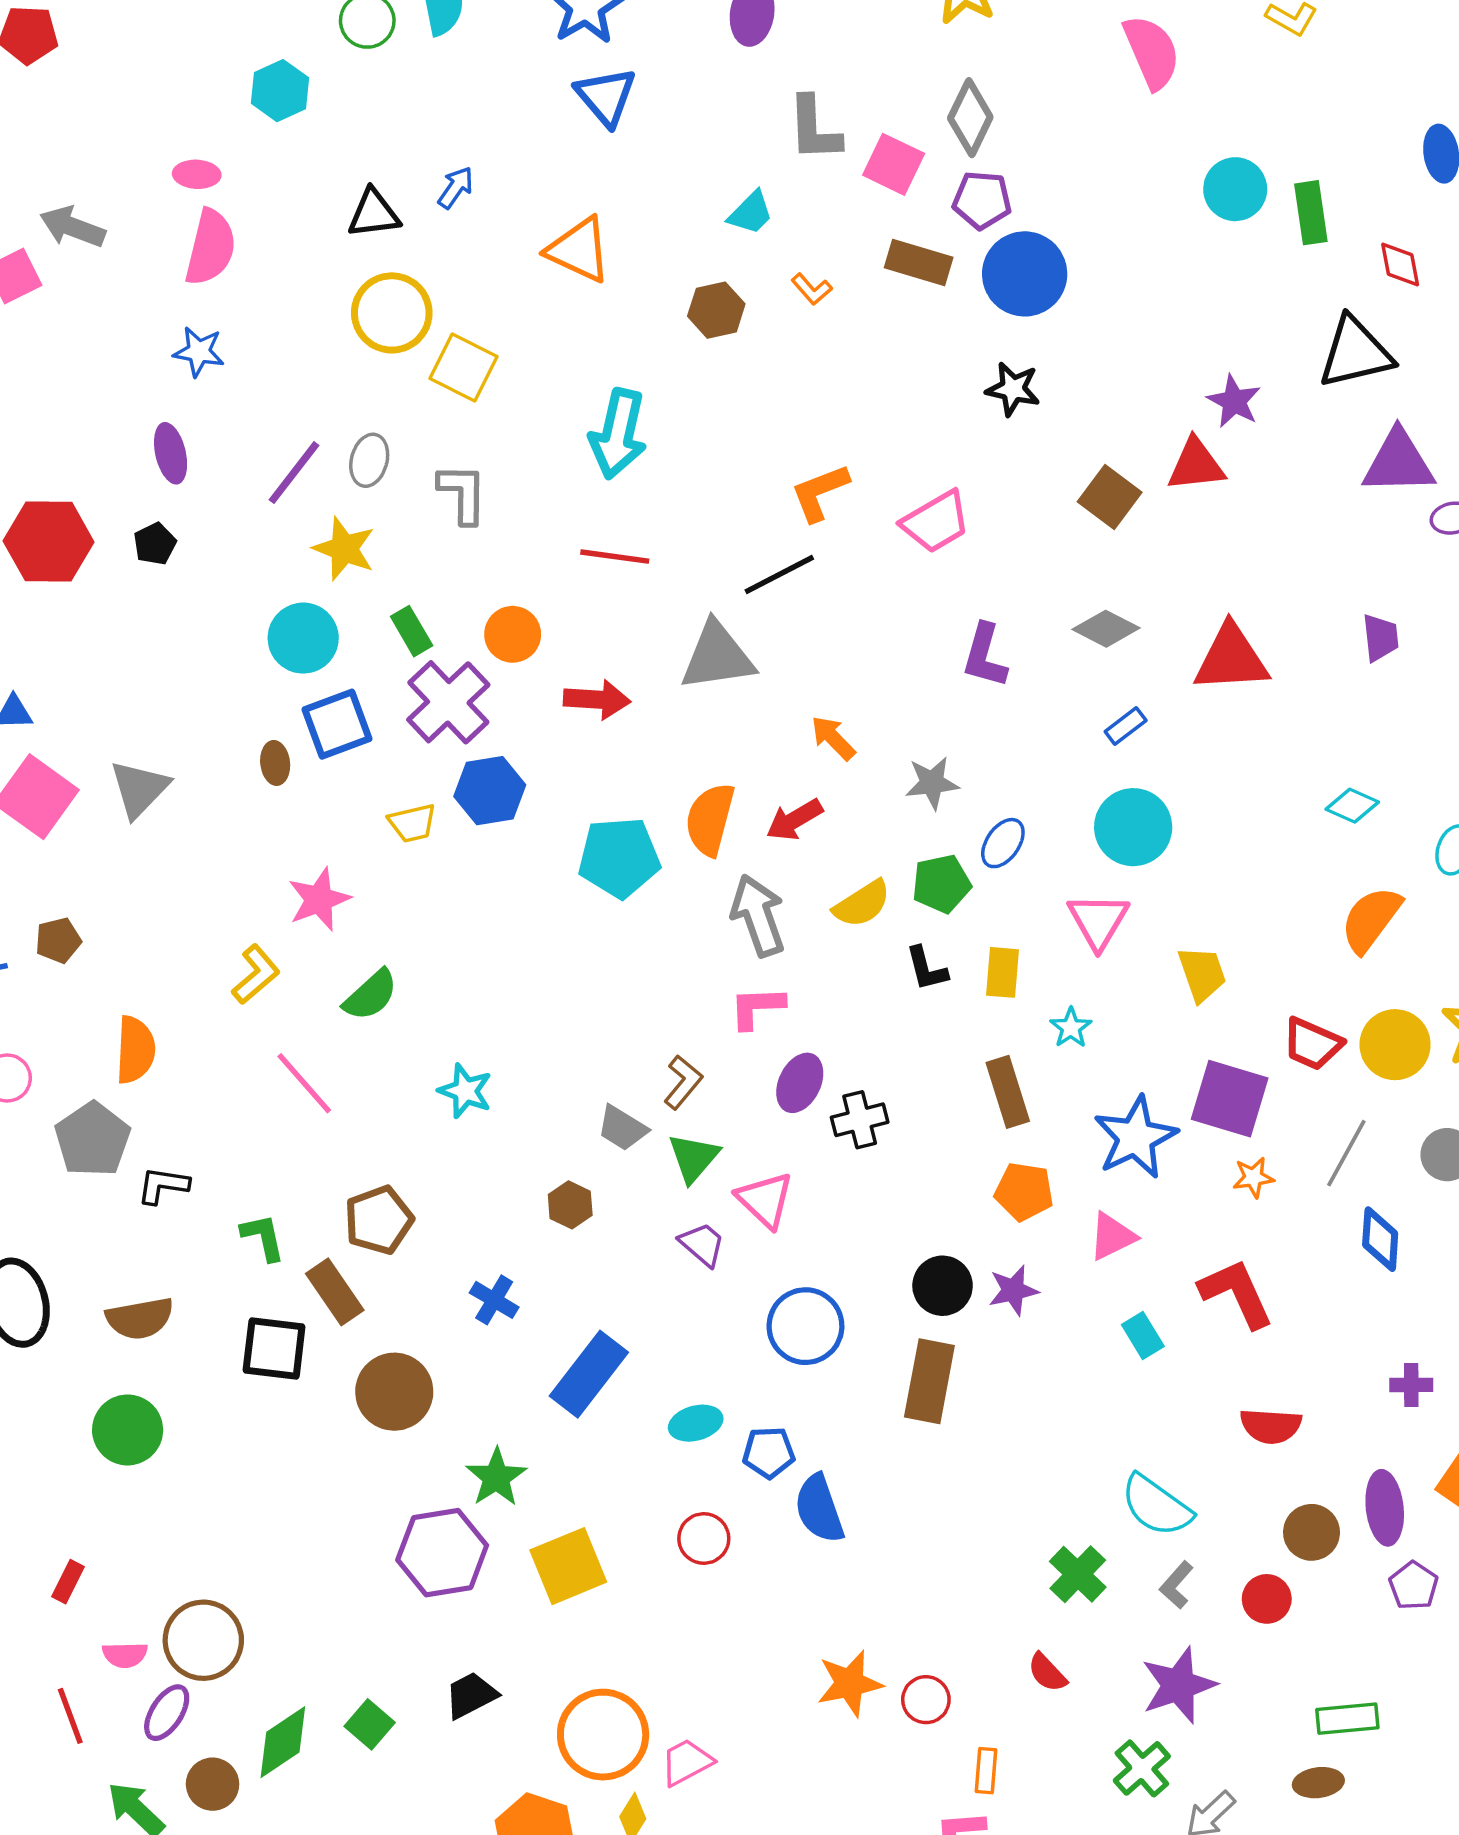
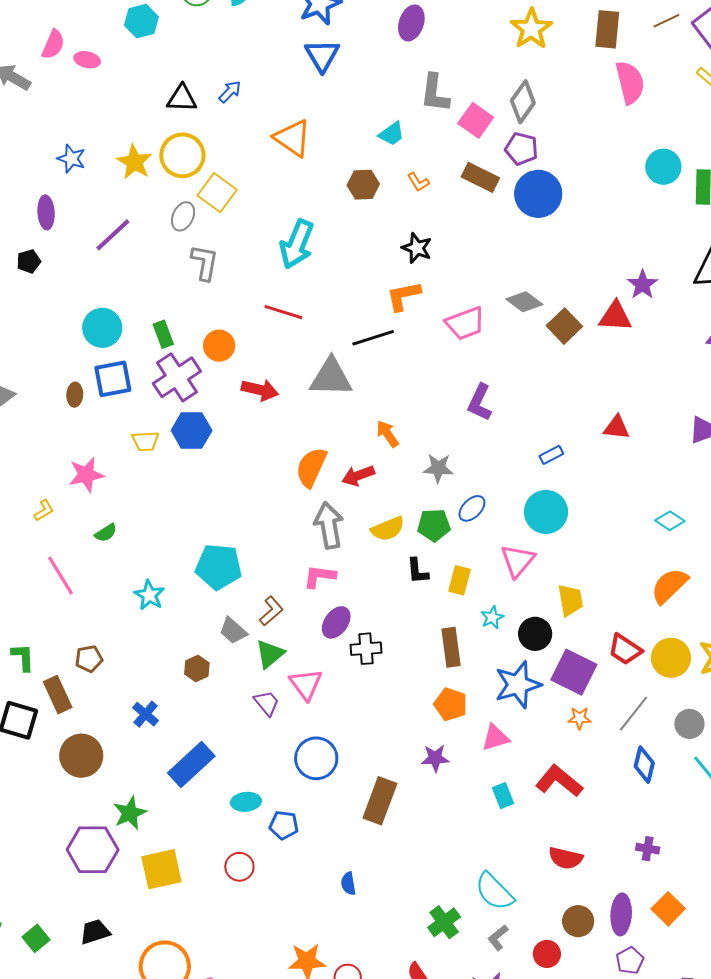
pink semicircle: (210, 247) -> (53, 44), moved, size x0.7
black star: (1013, 389) -> (417, 248), moved
gray ellipse: (369, 460) -> (183, 216), moved
yellow star: (344, 549) -> (134, 162), moved
gray diamond: (1106, 629) -> (524, 302), moved
red triangle: (1231, 658) -> (617, 427), size x0.6
cyan pentagon: (619, 857) -> (219, 567), moved
yellow L-shape: (256, 974) -> (44, 510), size x0.7
green semicircle: (371, 995) -> (106, 533), size x0.7
brown pentagon: (379, 1220) -> (89, 659), size x0.7
black circle: (943, 1286) -> (535, 634), moved
red L-shape: (1236, 1293) -> (559, 781), turned -36
blue semicircle: (819, 1509) -> (348, 884), moved, size x0.6

